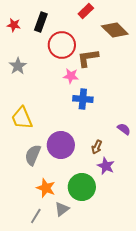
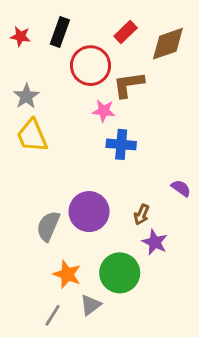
red rectangle: (86, 11) -> (126, 32), moved
brown diamond: (115, 30) -> (168, 44), turned -64
yellow trapezoid: (22, 118) -> (32, 136), moved

